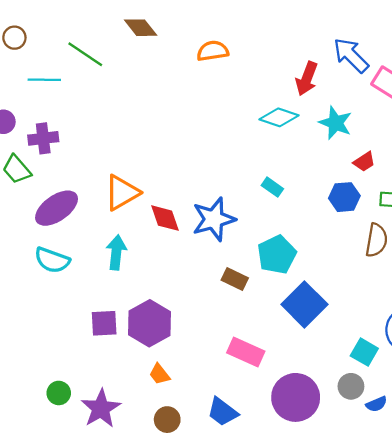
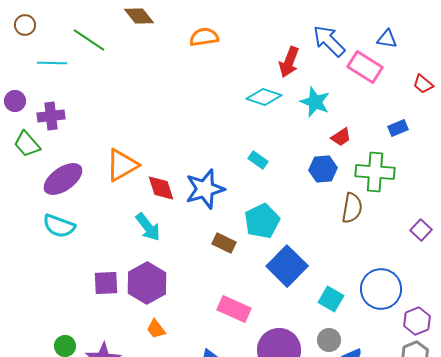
cyan arrow: (116, 252) -> (148, 227), moved, turned 136
cyan square: (364, 352) -> (331, 299), moved

